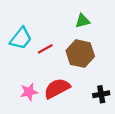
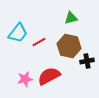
black cross: (101, 94) -> (87, 61), moved

